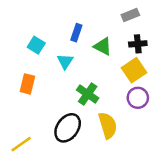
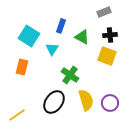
cyan square: (36, 45) -> (29, 36), size x1.5
yellow square: (134, 70) -> (107, 56), turned -36
purple circle: (138, 98) -> (110, 103), moved

